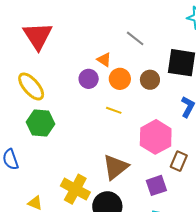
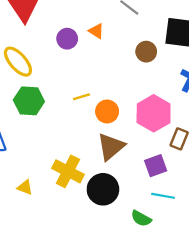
purple circle: (89, 79) -> (67, 39), moved
orange circle: (120, 79) -> (107, 111), moved
yellow line: (114, 110) -> (82, 97), moved, turned -35

